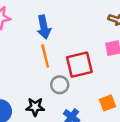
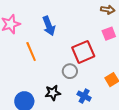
orange line: (45, 56) -> (31, 51), moved

